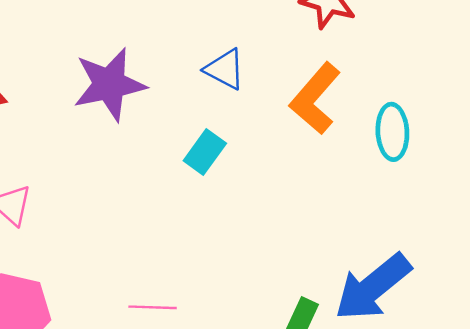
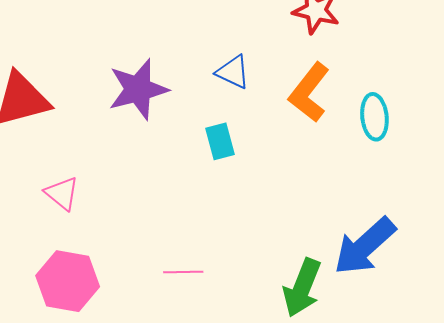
cyan rectangle: (205, 152) -> (220, 141), turned -48

